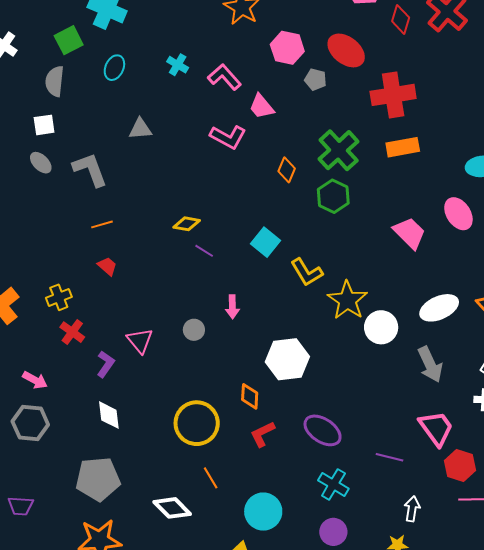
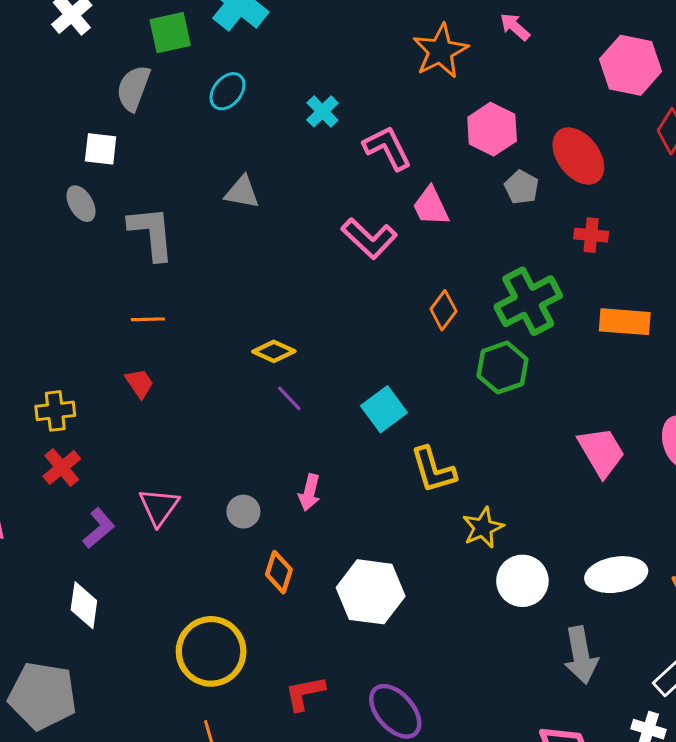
red cross: (393, 95) -> (591, 235), moved, size x0.5
yellow star: (347, 300) -> (483, 528), size x0.7
orange diamond: (250, 396) -> (279, 572), moved

